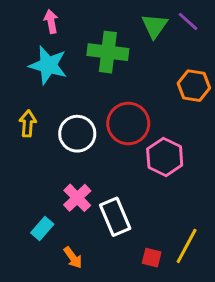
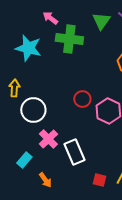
pink arrow: (51, 21) -> (50, 18), moved, turned -42
red circle: (128, 123) -> (82, 99), moved, size x0.6
white circle: (77, 134) -> (33, 110), moved

